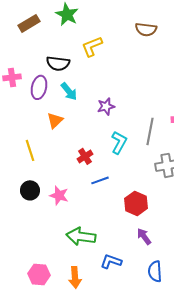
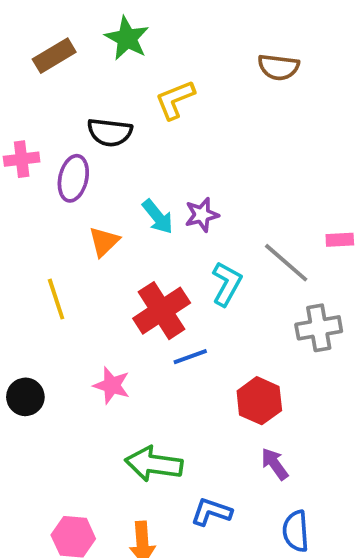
cyan arrow: (69, 91) -> (158, 217), moved
gray line: (150, 131) -> (286, 263), turned -60
red cross: (85, 156) -> (162, 311), size x1.8
black circle: (30, 190) -> (25, 397), moved

